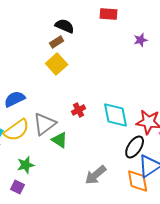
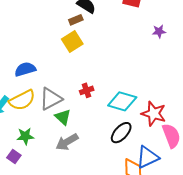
cyan diamond: (116, 115) -> (122, 101), turned -72
black ellipse: (135, 147) -> (121, 133), moved
gray arrow: (96, 175) -> (67, 142), moved

